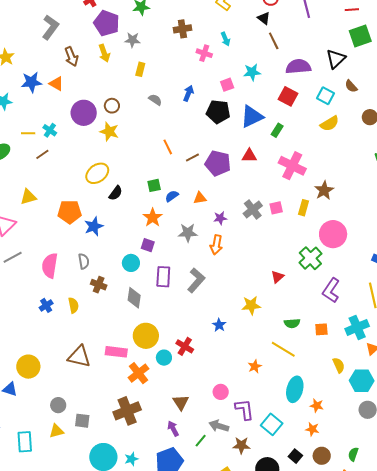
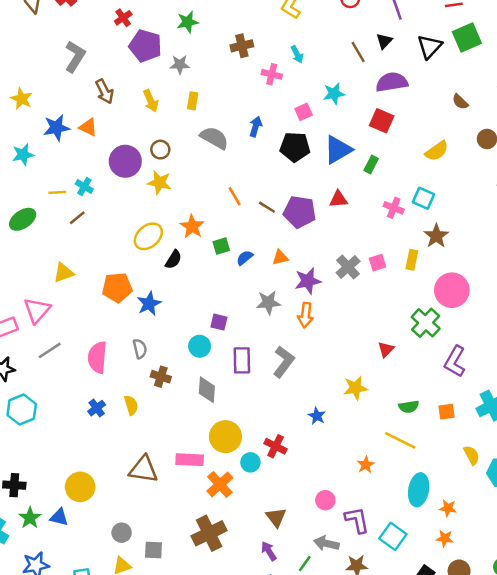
black triangle: (264, 18) -> (384, 41), moved, turned 40
yellow arrow: (104, 53) -> (151, 101), moved
black triangle: (336, 59) -> (430, 46), moved
cyan square: (325, 96) -> (424, 198), moved
gray semicircle: (155, 100) -> (214, 138), size x1.6
brown line: (192, 158) -> (267, 207), turned 64
pink cross: (292, 166) -> (394, 208), size x0.6
orange star: (153, 218) -> (192, 226), moved
purple star: (220, 218) -> (308, 281), size x1.5

